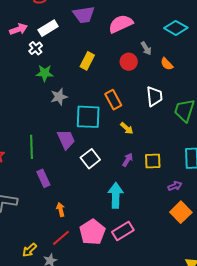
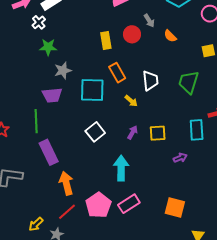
yellow rectangle: (87, 61) -> (106, 40), moved, turned -36
white trapezoid: (154, 96) -> (150, 81), moved
purple trapezoid: (66, 139) -> (52, 95), moved, turned 110
purple rectangle: (43, 178) -> (49, 152), size x1.4
orange arrow: (61, 210) -> (66, 183), size x1.6
orange square: (181, 212) -> (175, 208), moved, turned -30

